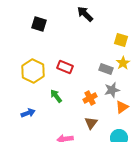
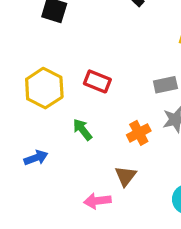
gray rectangle: (106, 69) -> (165, 85), turned -32
brown triangle: (91, 123) -> (126, 176), moved

